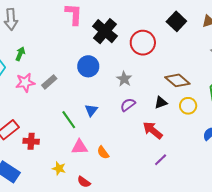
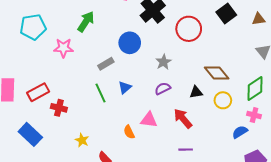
green arrow: (20, 54) -> (86, 22), moved, size x1.5
gray rectangle: (49, 82) -> (106, 64), moved
pink triangle: (80, 147) -> (149, 120), moved
purple line: (161, 160) -> (186, 150), turned 32

